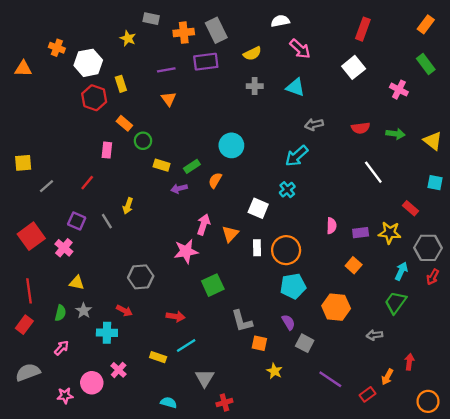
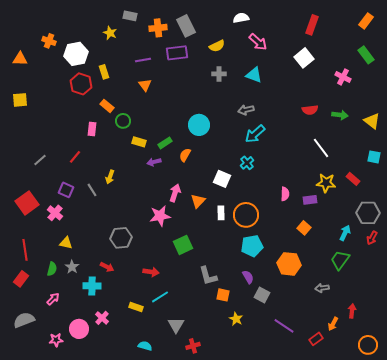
gray arrow: (314, 124) -> (246, 110), moved
yellow square: (23, 163) -> (20, 100), moved
yellow star: (390, 233) -> (326, 183), moved

